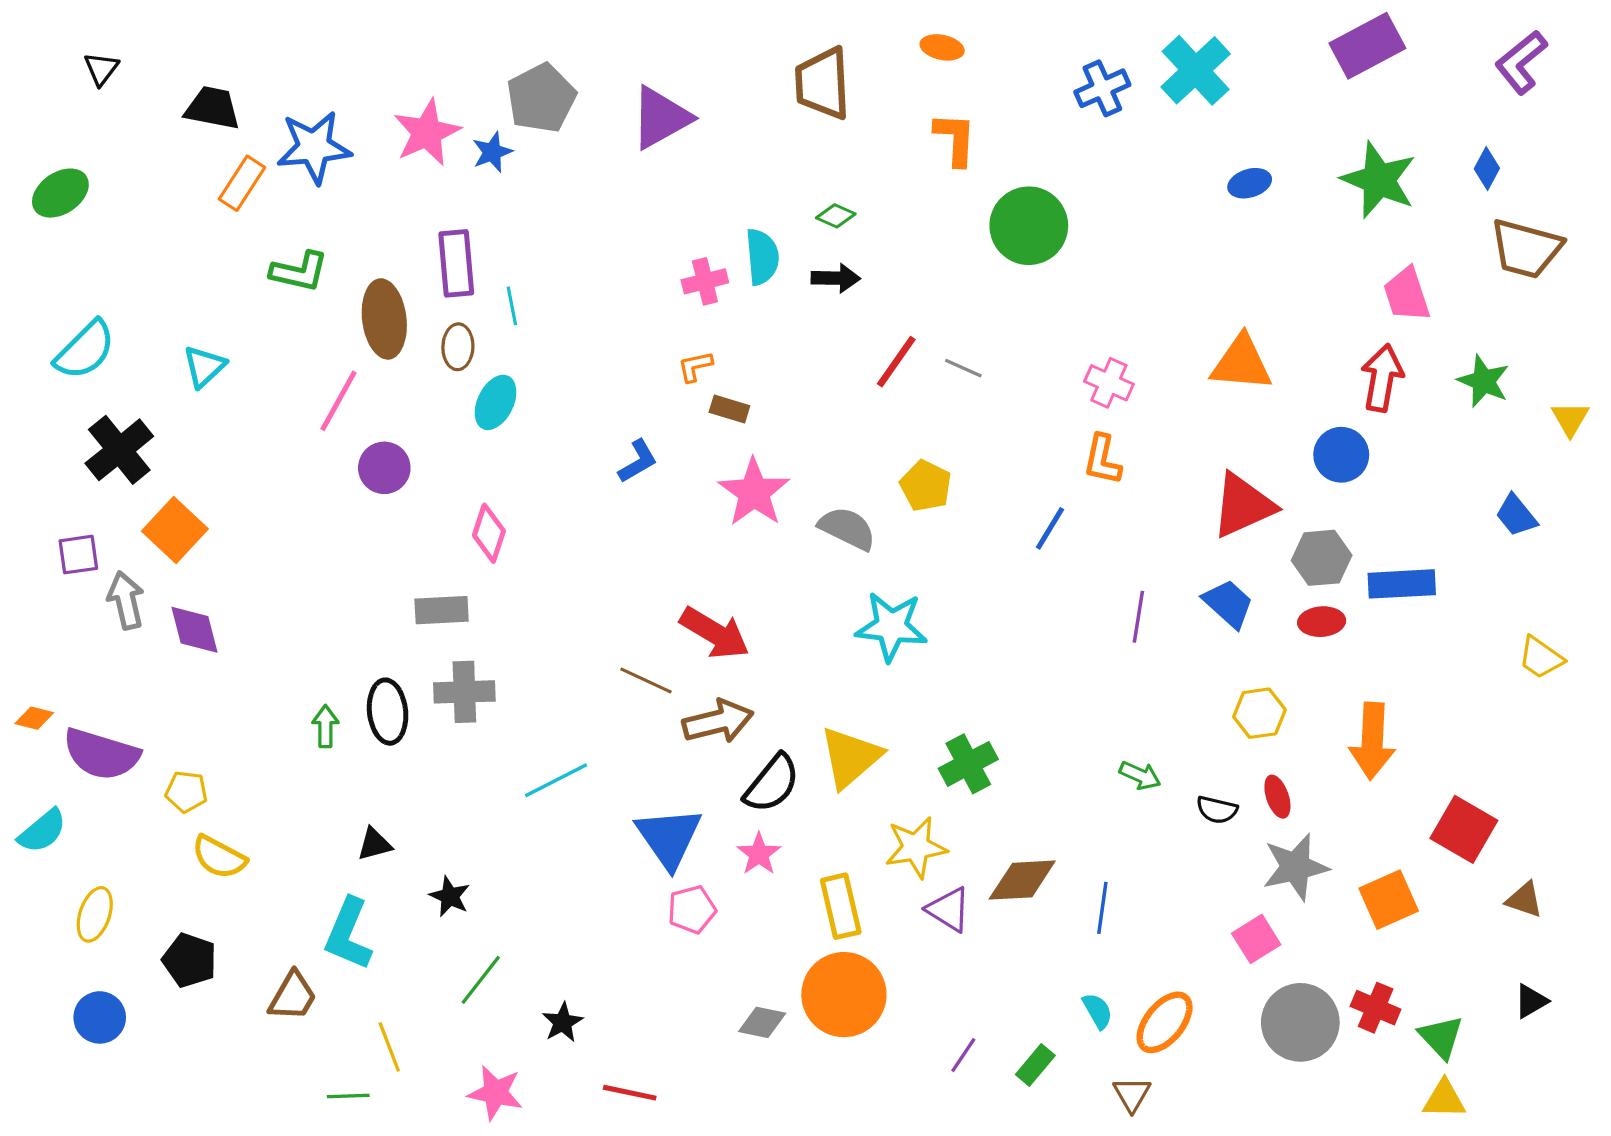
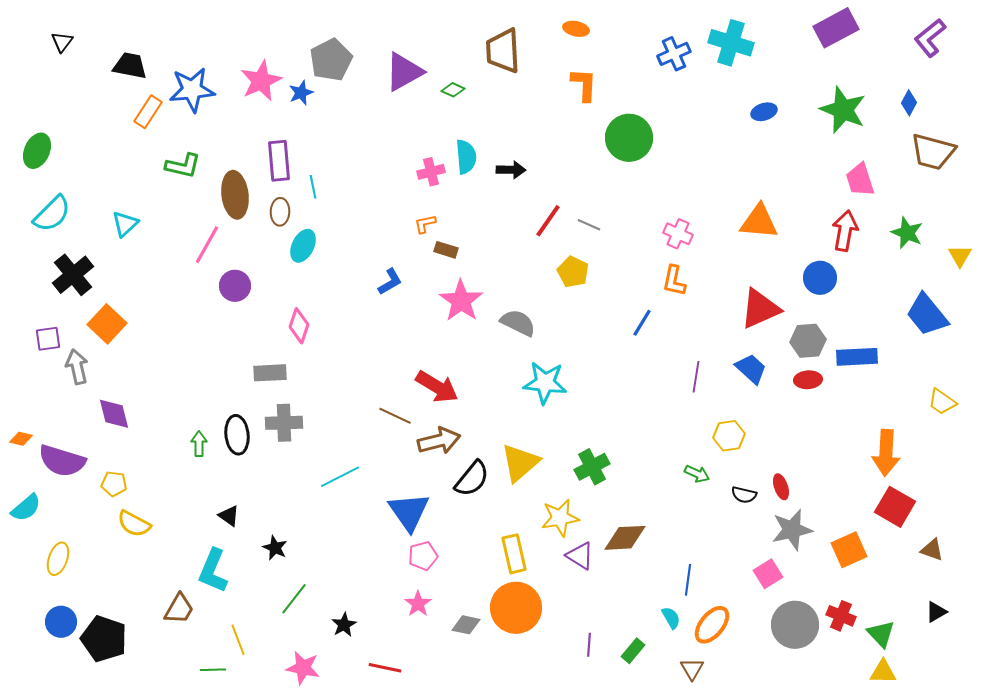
cyan cross: (1196, 70) -> (731, 43), turned -30
green ellipse: (60, 193) -> (37, 151), moved, turned -32
green diamond: (836, 216) -> (453, 90), moved
yellow pentagon: (926, 486) -> (573, 272), moved
blue trapezoid: (1516, 515) -> (927, 315), size x1.6
purple diamond: (195, 630) -> (114, 414), moved
yellow hexagon: (1259, 713) -> (729, 436), moved
orange arrow: (1372, 741) -> (886, 453), moved
black triangle: (374, 844) -> (229, 516), turned 50
pink star: (759, 854) -> (418, 604), moved
blue line: (1102, 908) -> (688, 580), moved
black pentagon: (190, 960) -> (104, 639), moved, size x1.4
purple line: (963, 1055) -> (589, 645), turned -30

